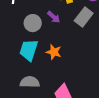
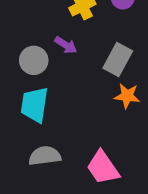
gray rectangle: (84, 17) -> (118, 59), moved
orange star: (54, 52) -> (127, 96), moved

